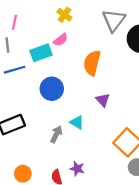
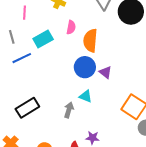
pink line: (14, 22) -> (24, 13), moved
pink semicircle: (61, 40) -> (71, 27), moved, turned -32
blue circle: (52, 89) -> (85, 67), moved

